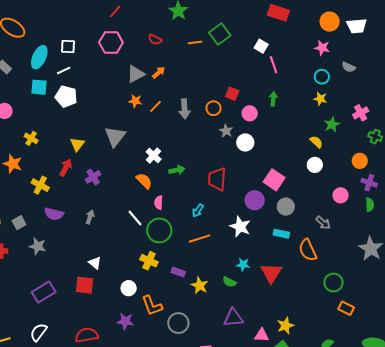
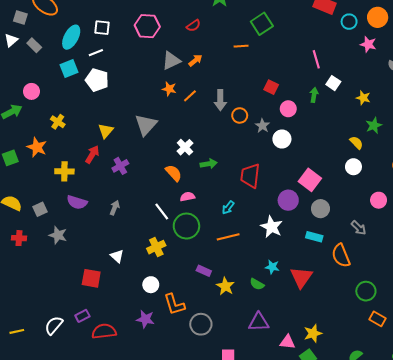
red semicircle: (155, 39) -> (193, 26), turned -64
orange line: (195, 43) -> (241, 46), moved
white square: (261, 46) -> (333, 83), moved
cyan circle: (322, 77) -> (349, 22), moved
cyan square: (39, 87) -> (69, 69), turned -30
orange circle: (214, 108) -> (240, 115), moved
yellow cross: (40, 185) -> (64, 171), turned -30
pink semicircle: (159, 202) -> (187, 197), turned 72
yellow cross: (149, 261) -> (156, 247), moved, turned 36
red square: (84, 285) -> (91, 278), moved
purple rectangle: (44, 292) -> (82, 316), moved, size x0.6

